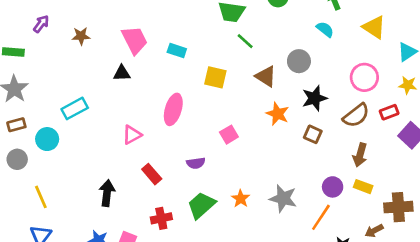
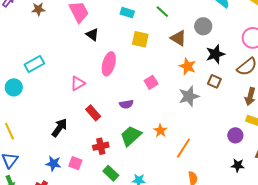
cyan rectangle: (177, 51) -> (127, 13), moved
black triangle: (122, 73) -> (92, 34), moved, turned 40
purple circle: (333, 187) -> (235, 135), moved
black arrow: (107, 193) -> (59, 128), turned 30
gray star: (283, 198) -> (189, 96), moved, turned -30
orange line: (321, 217) -> (183, 148), moved

